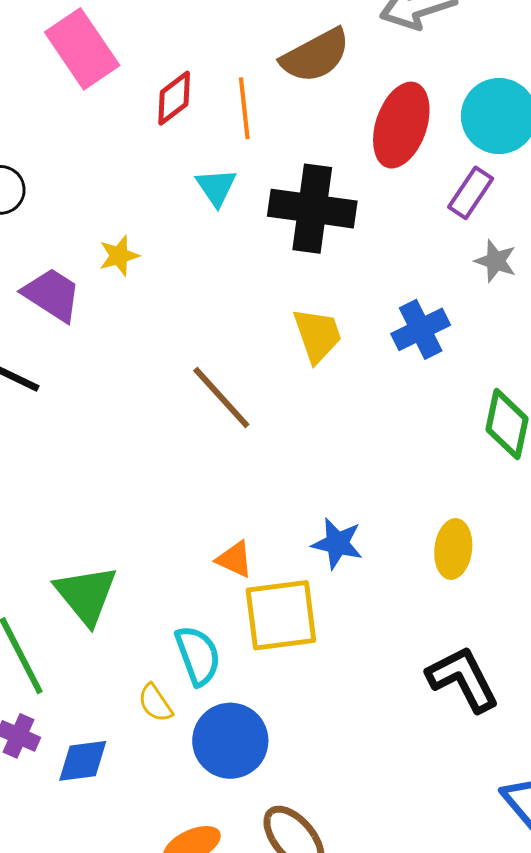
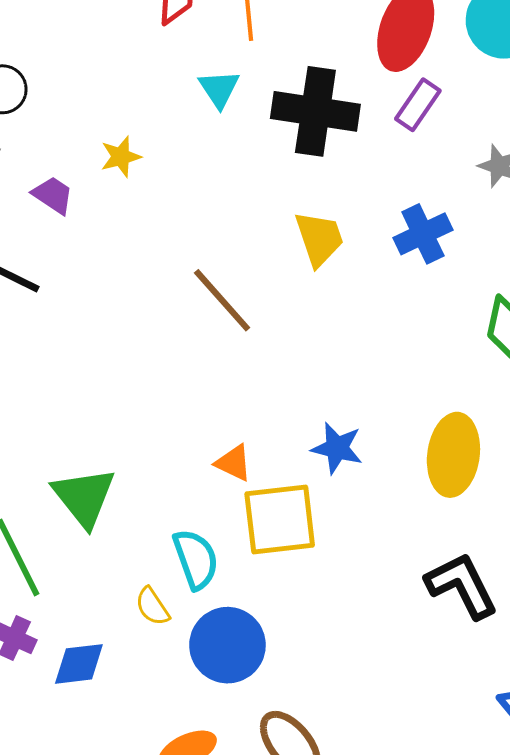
purple rectangle: (471, 193) -> (418, 105), moved
purple trapezoid: (52, 295) -> (53, 195), size x0.7
yellow ellipse: (453, 549) -> (453, 455), size x1.4

